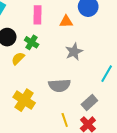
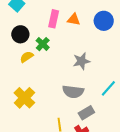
orange triangle: (66, 22) -> (74, 19), moved
gray semicircle: (59, 85) -> (73, 92), moved

